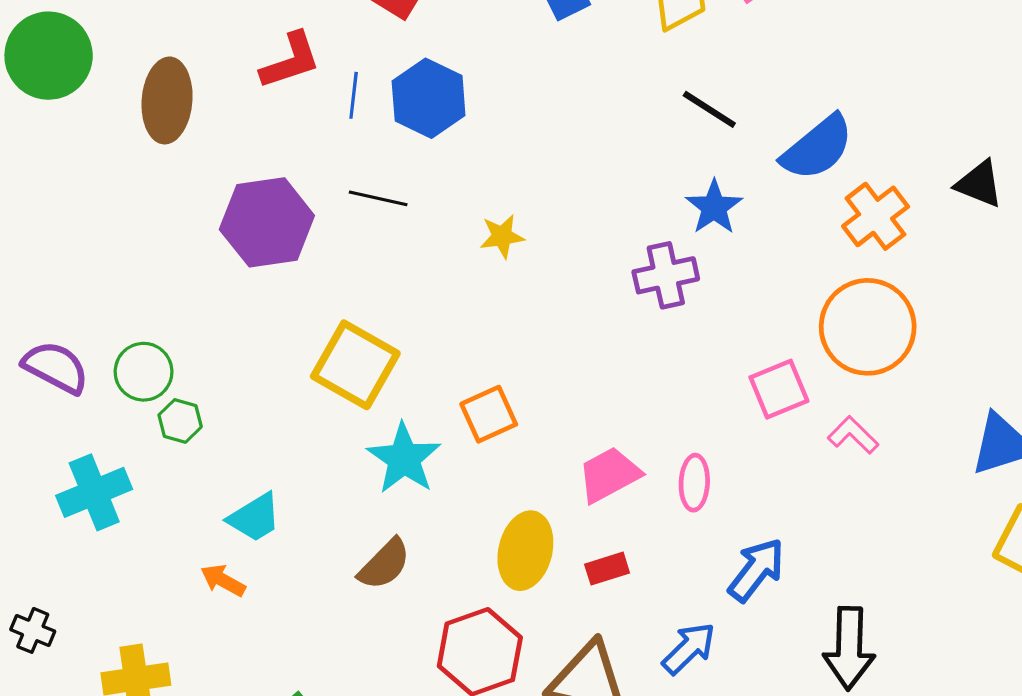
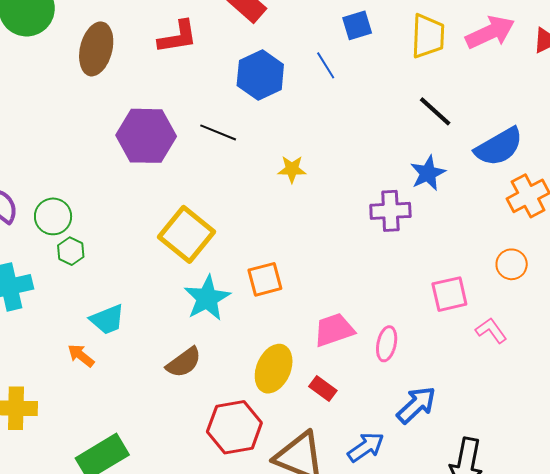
blue line: (354, 95) -> (326, 65), moved, turned -48
orange circle: (868, 327) -> (512, 264), size x0.5
red rectangle: (607, 569) -> (323, 388), turned 44

